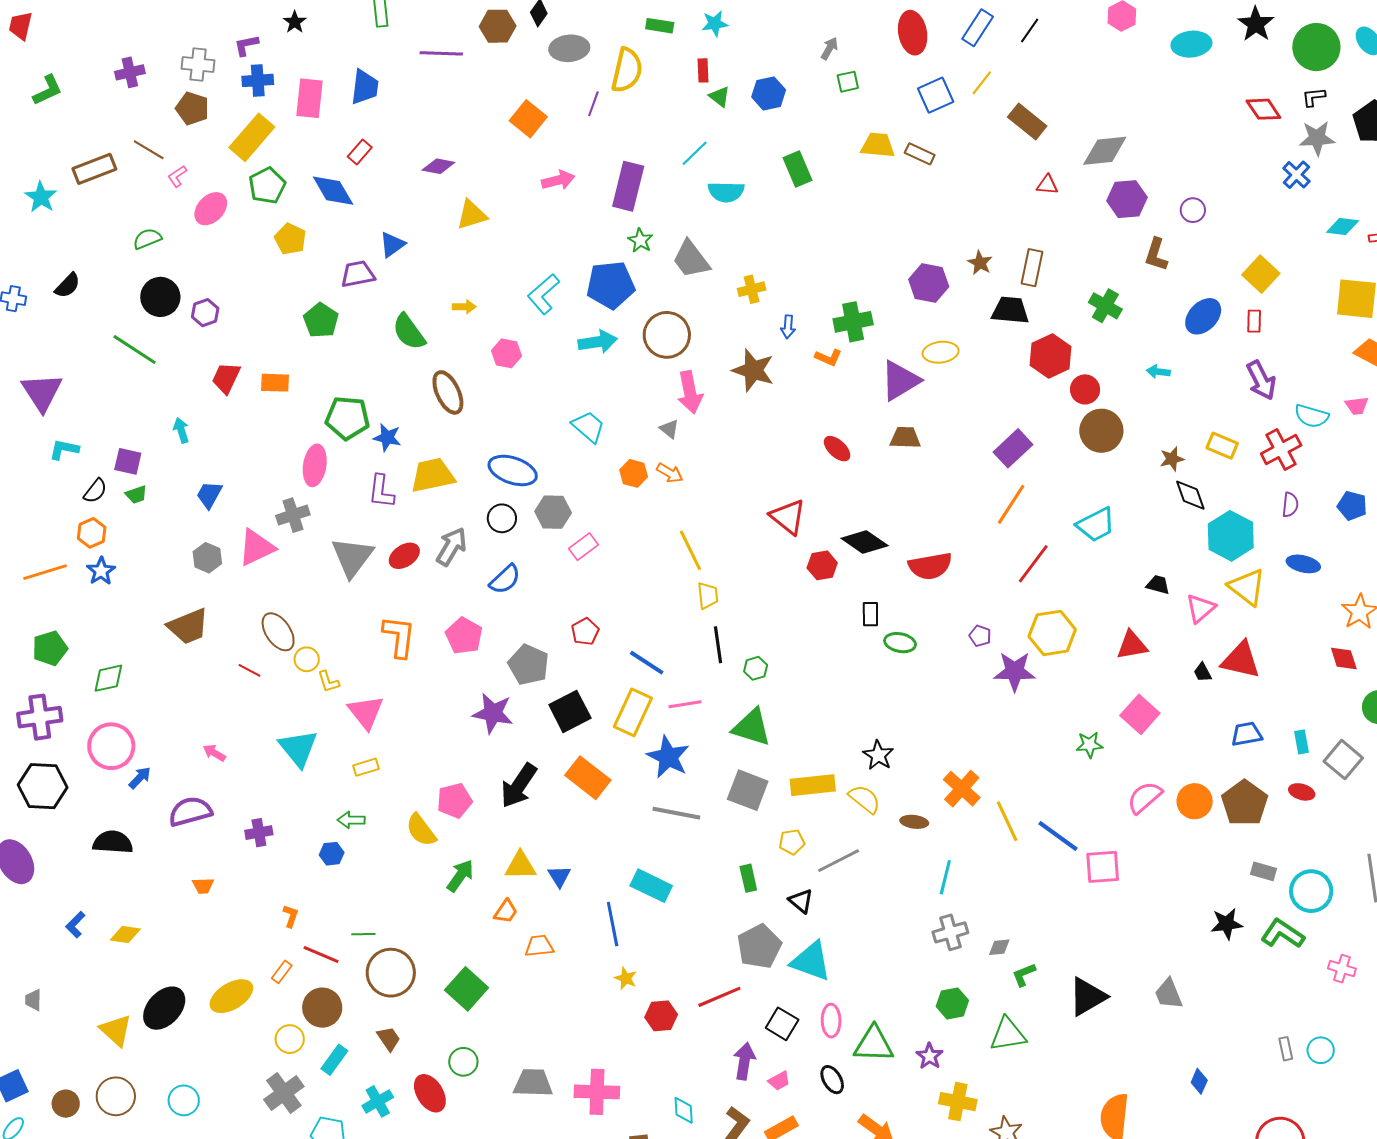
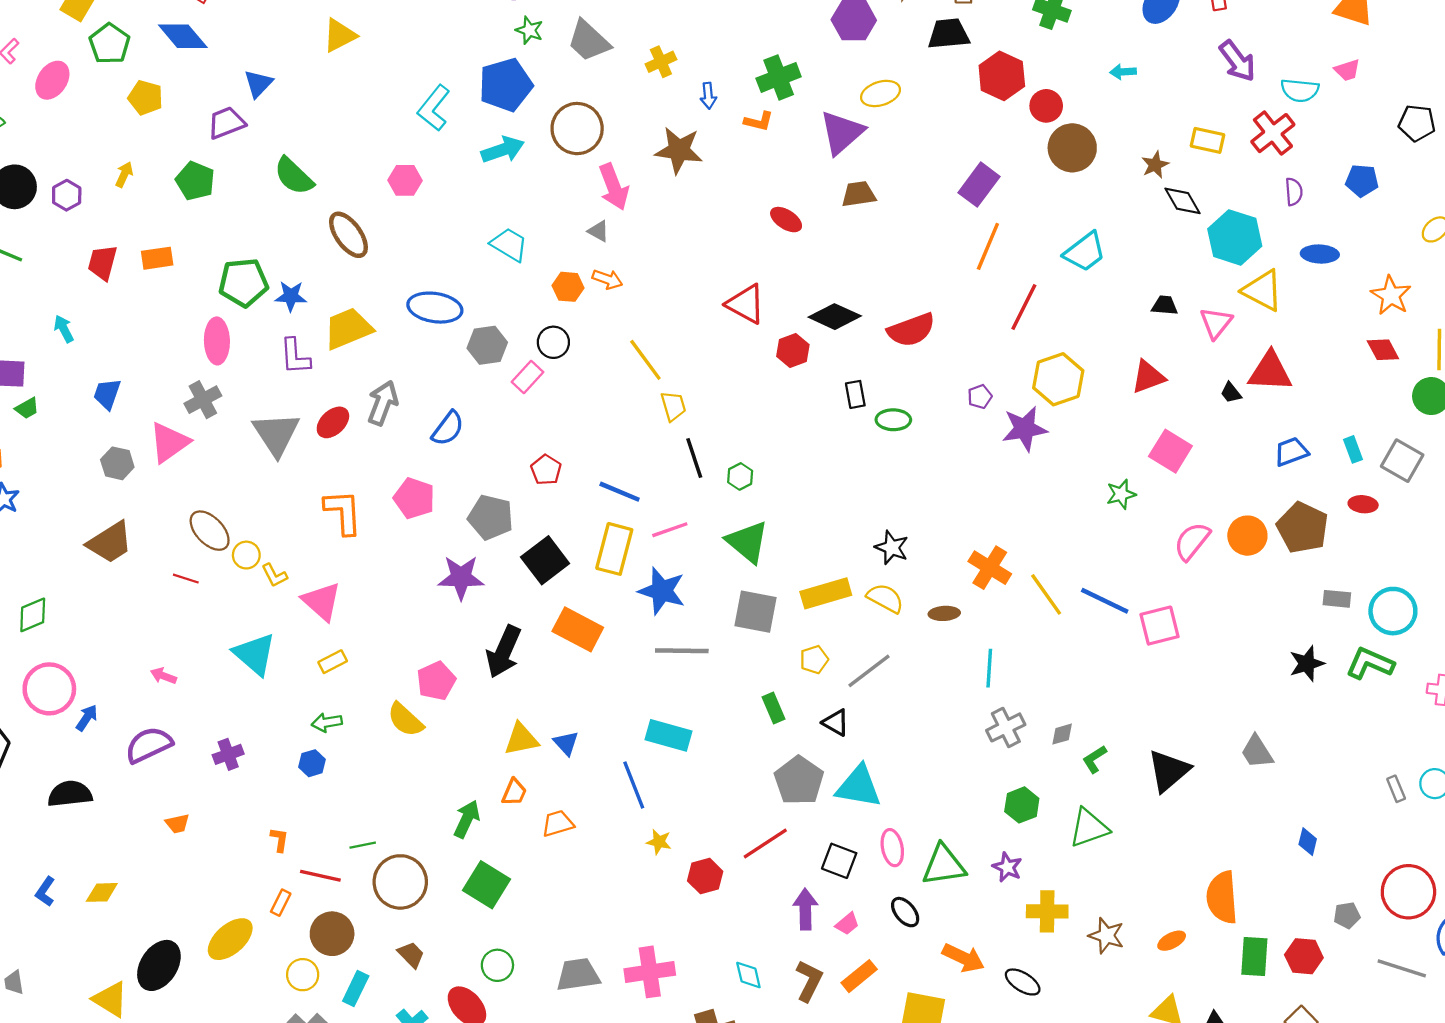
yellow arrow: (464, 307) -> (124, 174), moved, turned -55
black circle: (502, 518) -> (553, 342), moved
purple pentagon: (980, 636) -> (980, 397), turned -30
green triangle: (752, 727) -> (747, 542), turned 33
green arrow: (460, 876) -> (467, 819), moved

